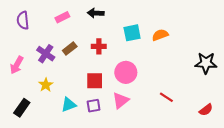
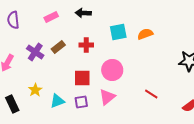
yellow star: (46, 85) -> (35, 90), moved
black rectangle: (22, 108) -> (12, 104), turned -60

